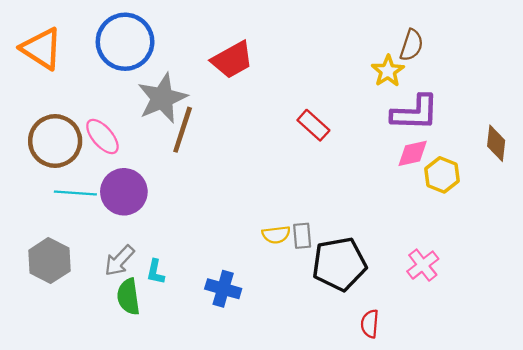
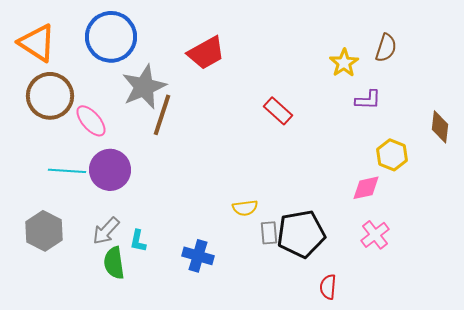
brown semicircle: (412, 45) -> (386, 48), moved
purple L-shape: (415, 113) -> (368, 100), size x0.6
brown circle: (55, 141) -> (50, 96), moved
pink diamond: (413, 153) -> (366, 188), moved
gray rectangle: (302, 236) -> (269, 233), moved

